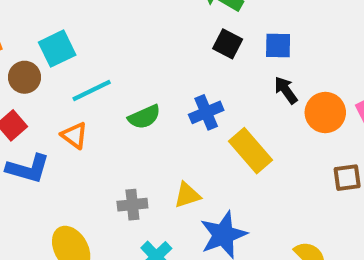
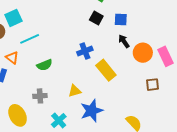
green semicircle: (144, 117) -> (45, 65), moved
orange triangle: (74, 135) -> (12, 58), moved
gray cross: (132, 205) -> (40, 96), moved

